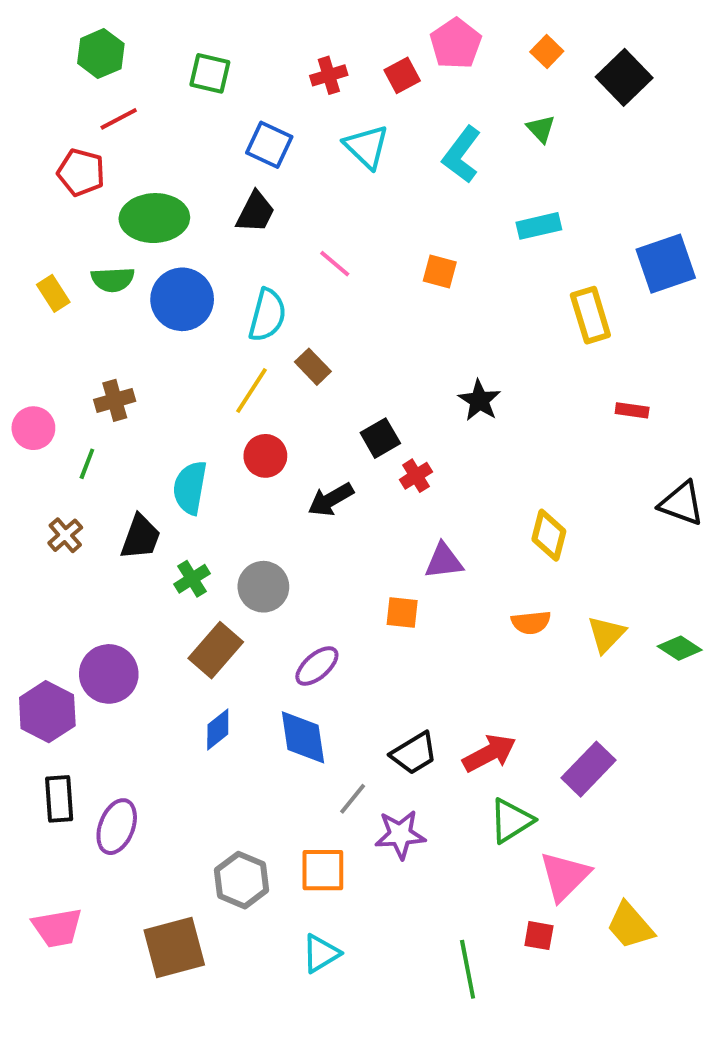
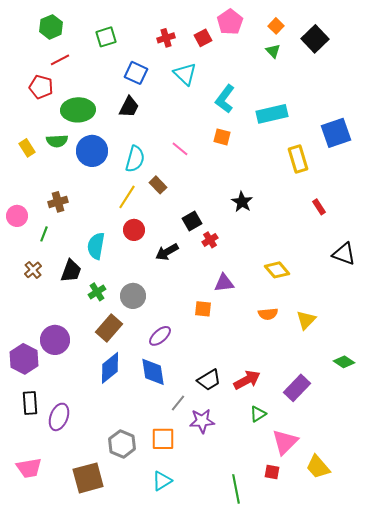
green square: (210, 73) -> (106, 37), turned -30
green triangle: (541, 129) -> (273, 51), moved
cyan L-shape: (462, 155) -> (225, 99), moved
cyan rectangle: (539, 226) -> (272, 114), size x1.4
pink line: (335, 264) -> (180, 149), moved
red rectangle: (632, 410) -> (319, 207), turned 49
yellow diamond: (549, 535) -> (277, 270), turned -55
green diamond: (680, 648) -> (344, 362), moved
blue diamond: (218, 729) -> (110, 368), size x1.5
green triangle: (511, 821) -> (258, 414), size x0.7

